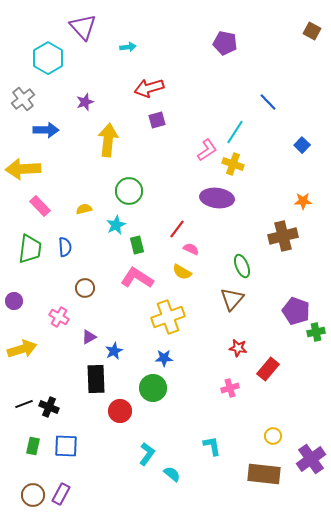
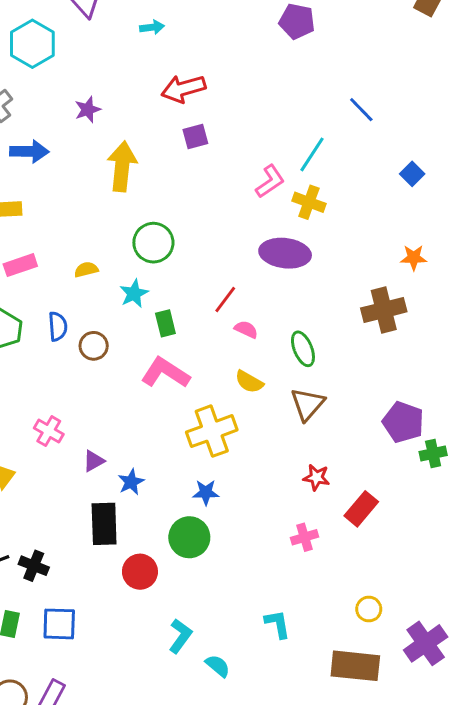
pink rectangle: (40, 206) -> (20, 265), turned -65
green ellipse: (242, 266) -> (303, 349), moved
yellow semicircle: (182, 272) -> (249, 382), moved
brown circle: (85, 288) -> (94, 346), moved

